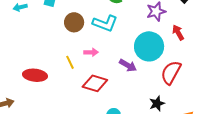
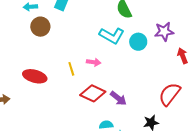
brown circle: (74, 22) -> (40, 27), moved
cyan circle: (149, 46) -> (138, 42), moved, size x0.6
purple arrow: (128, 65) -> (118, 98), moved

